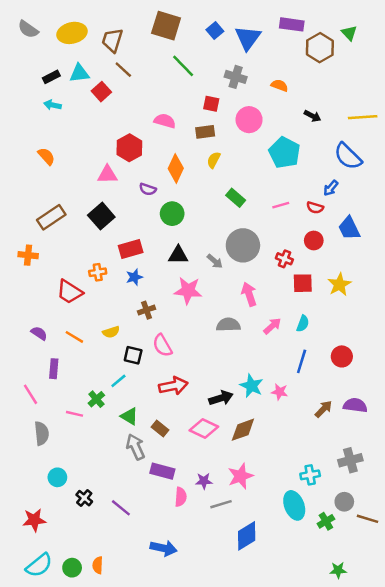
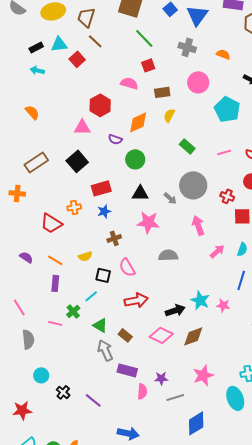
red square: (211, 104) -> (148, 65), moved, turned -32
orange diamond: (176, 168) -> (138, 122), turned 40
gray semicircle: (228, 325) -> (168, 255), moved
purple rectangle: (54, 369) -> (55, 283), moved
pink star: (241, 476) -> (203, 375), moved

